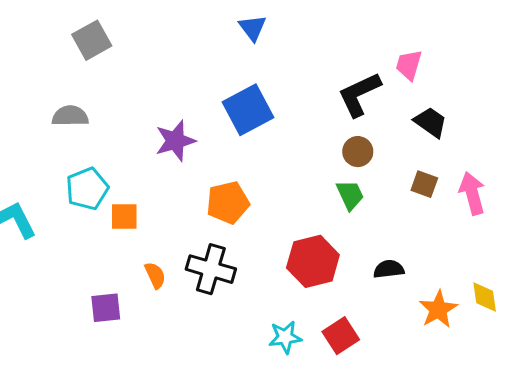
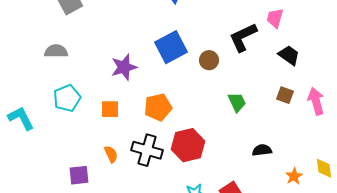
brown circle: (358, 152) -> (209, 60), moved
orange square: (124, 217) -> (110, 109), moved
red hexagon: (313, 261) -> (188, 145), moved
orange star: (438, 309) -> (294, 176), size x0.7

